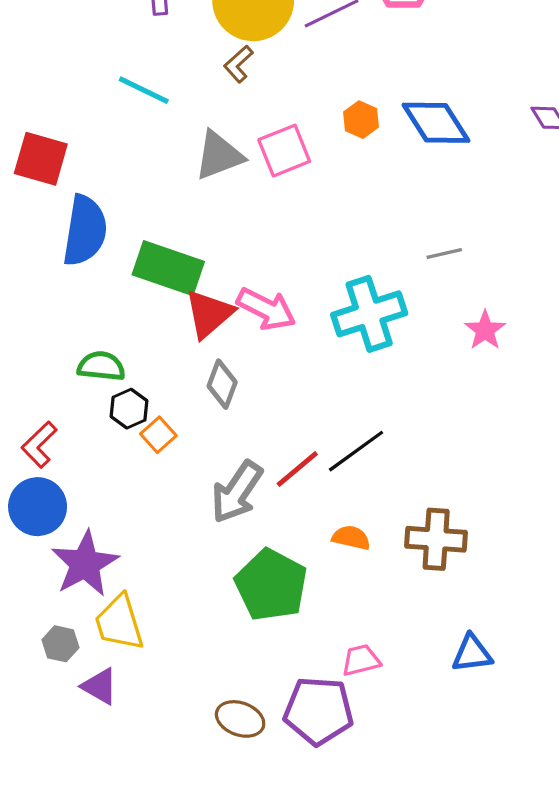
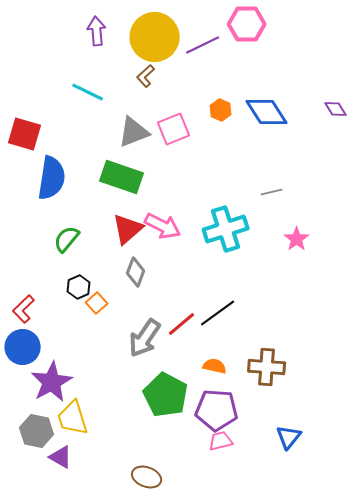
green rectangle: (168, 268) -> (122, 177), moved
green semicircle: (101, 366) -> (67, 239), moved, turned -56
gray hexagon: (60, 644) -> (37, 431), size x1.5
blue triangle: (472, 654) -> (289, 437), turned -44
purple pentagon: (318, 711) -> (217, 410), moved

